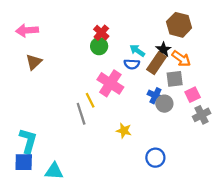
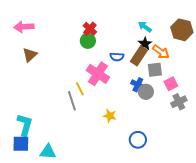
brown hexagon: (179, 25) -> (182, 30), moved
cyan arrow: (137, 51) -> (145, 27), moved

